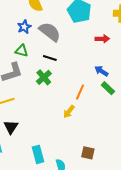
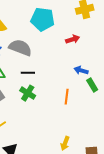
green rectangle: (108, 88) -> (92, 85), turned 32
yellow arrow: (69, 112) -> (65, 143), moved

